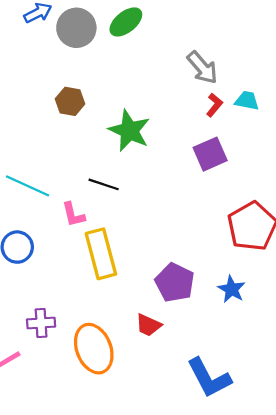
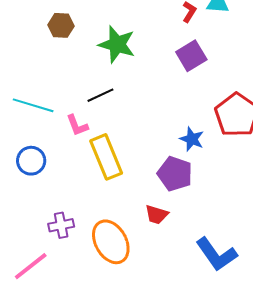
black line: (104, 184) -> (100, 95), turned -36
blue star: (232, 289) -> (192, 139), moved

